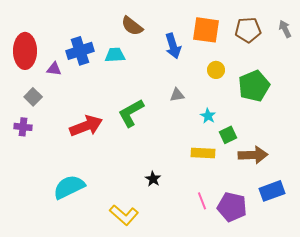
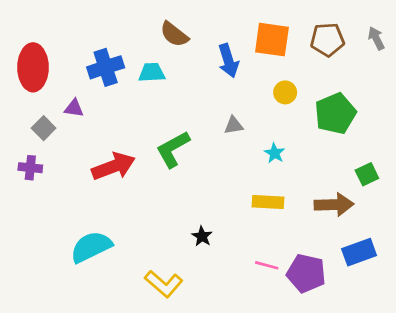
purple triangle: (54, 69) -> (74, 108), moved
green square: (228, 135) -> (367, 174), moved
pink line: (202, 201) -> (267, 265), turned -54

